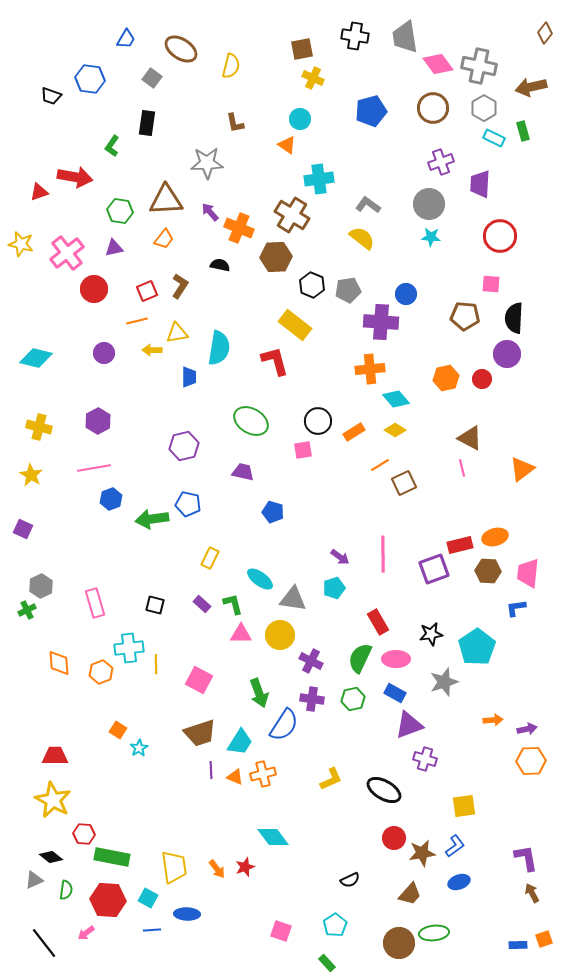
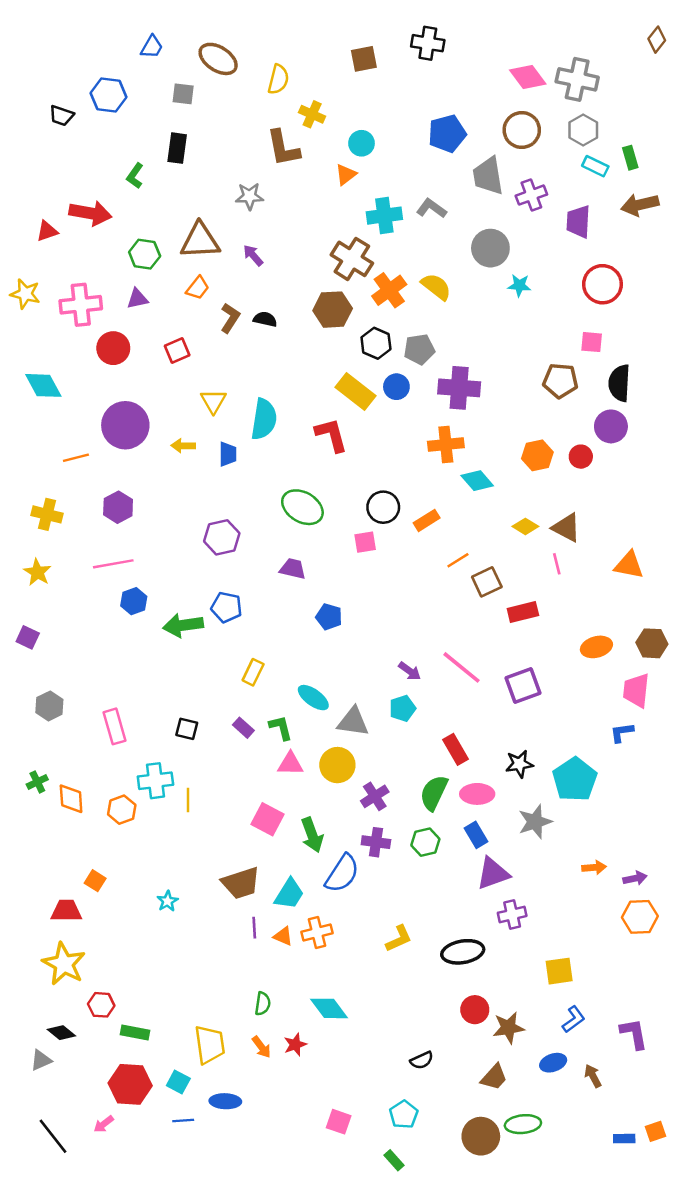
gray trapezoid: (405, 37) -> (488, 176), moved
gray square: (152, 78) -> (183, 94), turned -30
yellow cross: (313, 78) -> (312, 114), moved
brown arrow: (531, 87) -> (640, 205), moved
brown L-shape: (235, 123) -> (283, 148), size x1.6
orange triangle: (287, 145) -> (346, 175), turned 48
gray star: (207, 163) -> (249, 196), size x0.7
gray circle: (429, 204) -> (490, 248), moved
gray L-shape: (368, 205) -> (431, 208), moved
orange cross: (239, 228) -> (389, 290), moved, turned 32
pink cross: (67, 253) -> (81, 305), turned 32
brown L-shape: (180, 286) -> (230, 318), moved
blue circle: (406, 294) -> (396, 387), moved
orange line: (137, 321) -> (76, 458), moved
yellow triangle: (177, 333) -> (213, 401), turned -50
yellow arrow: (152, 350) -> (183, 446), moved
purple circle: (104, 353) -> (125, 425), size x1.8
cyan diamond: (36, 358) -> (43, 385), moved, turned 48
yellow diamond: (395, 430) -> (525, 526), moved
orange triangle: (522, 469) -> (629, 565), turned 48
red rectangle: (460, 545) -> (523, 612), moved
pink line: (383, 554) -> (462, 667), turned -51
brown hexagon: (488, 571) -> (652, 643), moved
green cross: (27, 610) -> (37, 782), moved
purple cross: (311, 661) -> (375, 796), turned 30
pink square: (199, 680) -> (268, 819), moved
blue rectangle: (395, 693) -> (476, 835), turned 30
orange square: (118, 730) -> (95, 881), moved
purple cross: (425, 759) -> (512, 914), turned -30
black ellipse: (384, 790) -> (463, 952), turned -40
blue L-shape: (455, 846) -> (574, 1019), moved
green rectangle: (112, 857) -> (135, 1033), size x0.7
green semicircle: (66, 890) -> (263, 1004), moved
brown arrow: (532, 893) -> (593, 1076), moved

